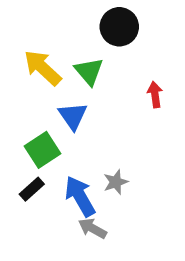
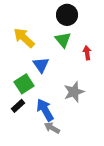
green triangle: (89, 71) -> (63, 40), moved
gray star: (116, 182) -> (74, 92), moved, size x1.5

